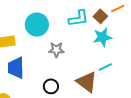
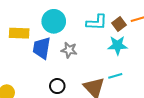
blue trapezoid: (16, 68) -> (42, 48), moved

